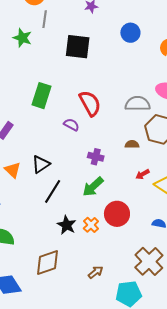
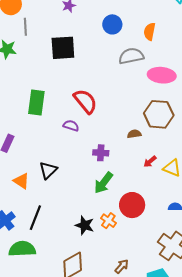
gray semicircle: (137, 104) -> (131, 56), moved
black line: (53, 191) -> (35, 218), moved

